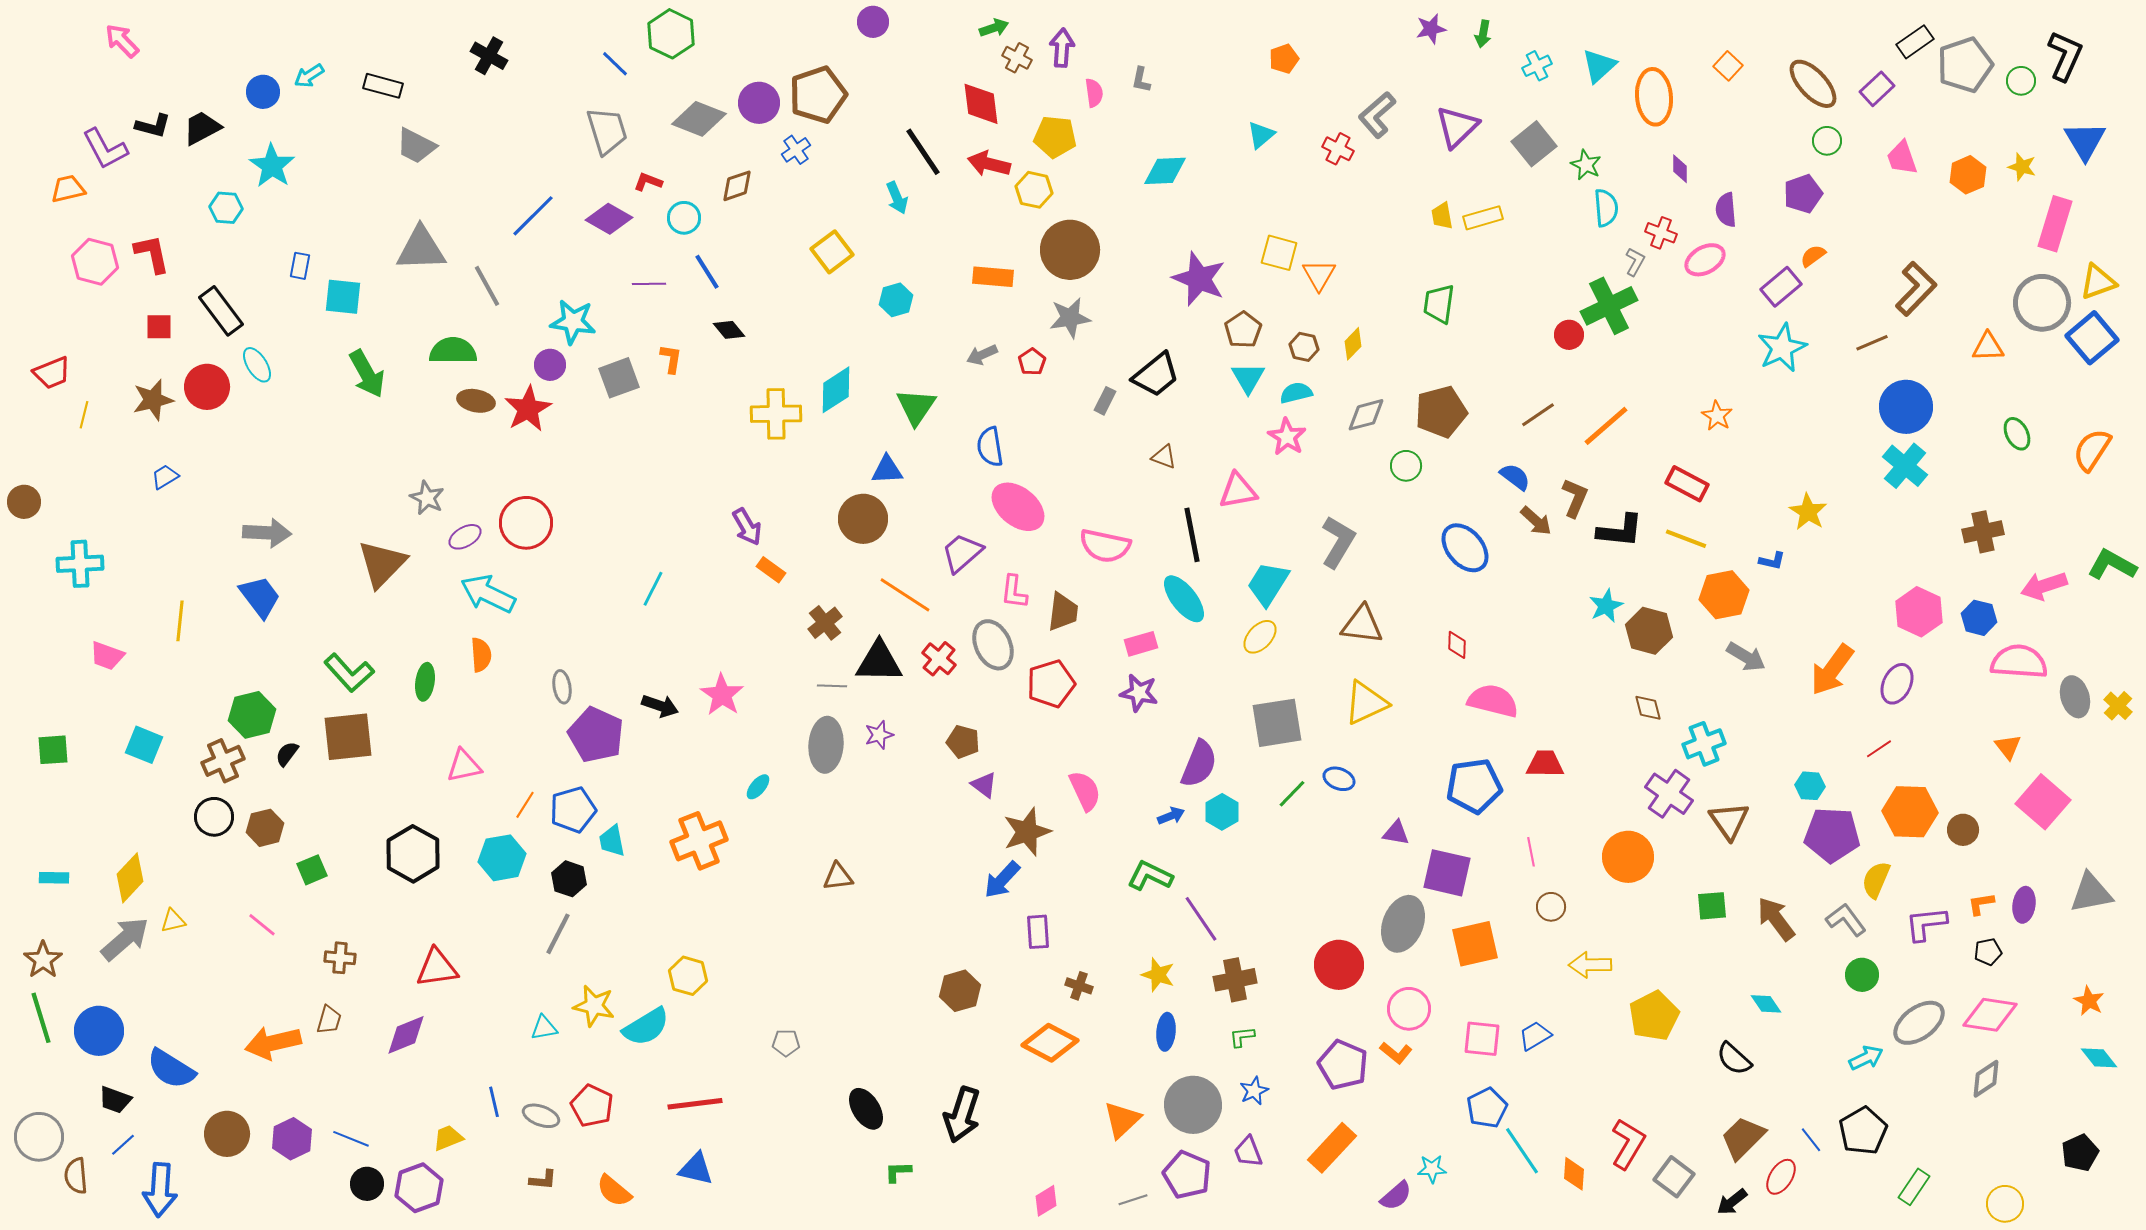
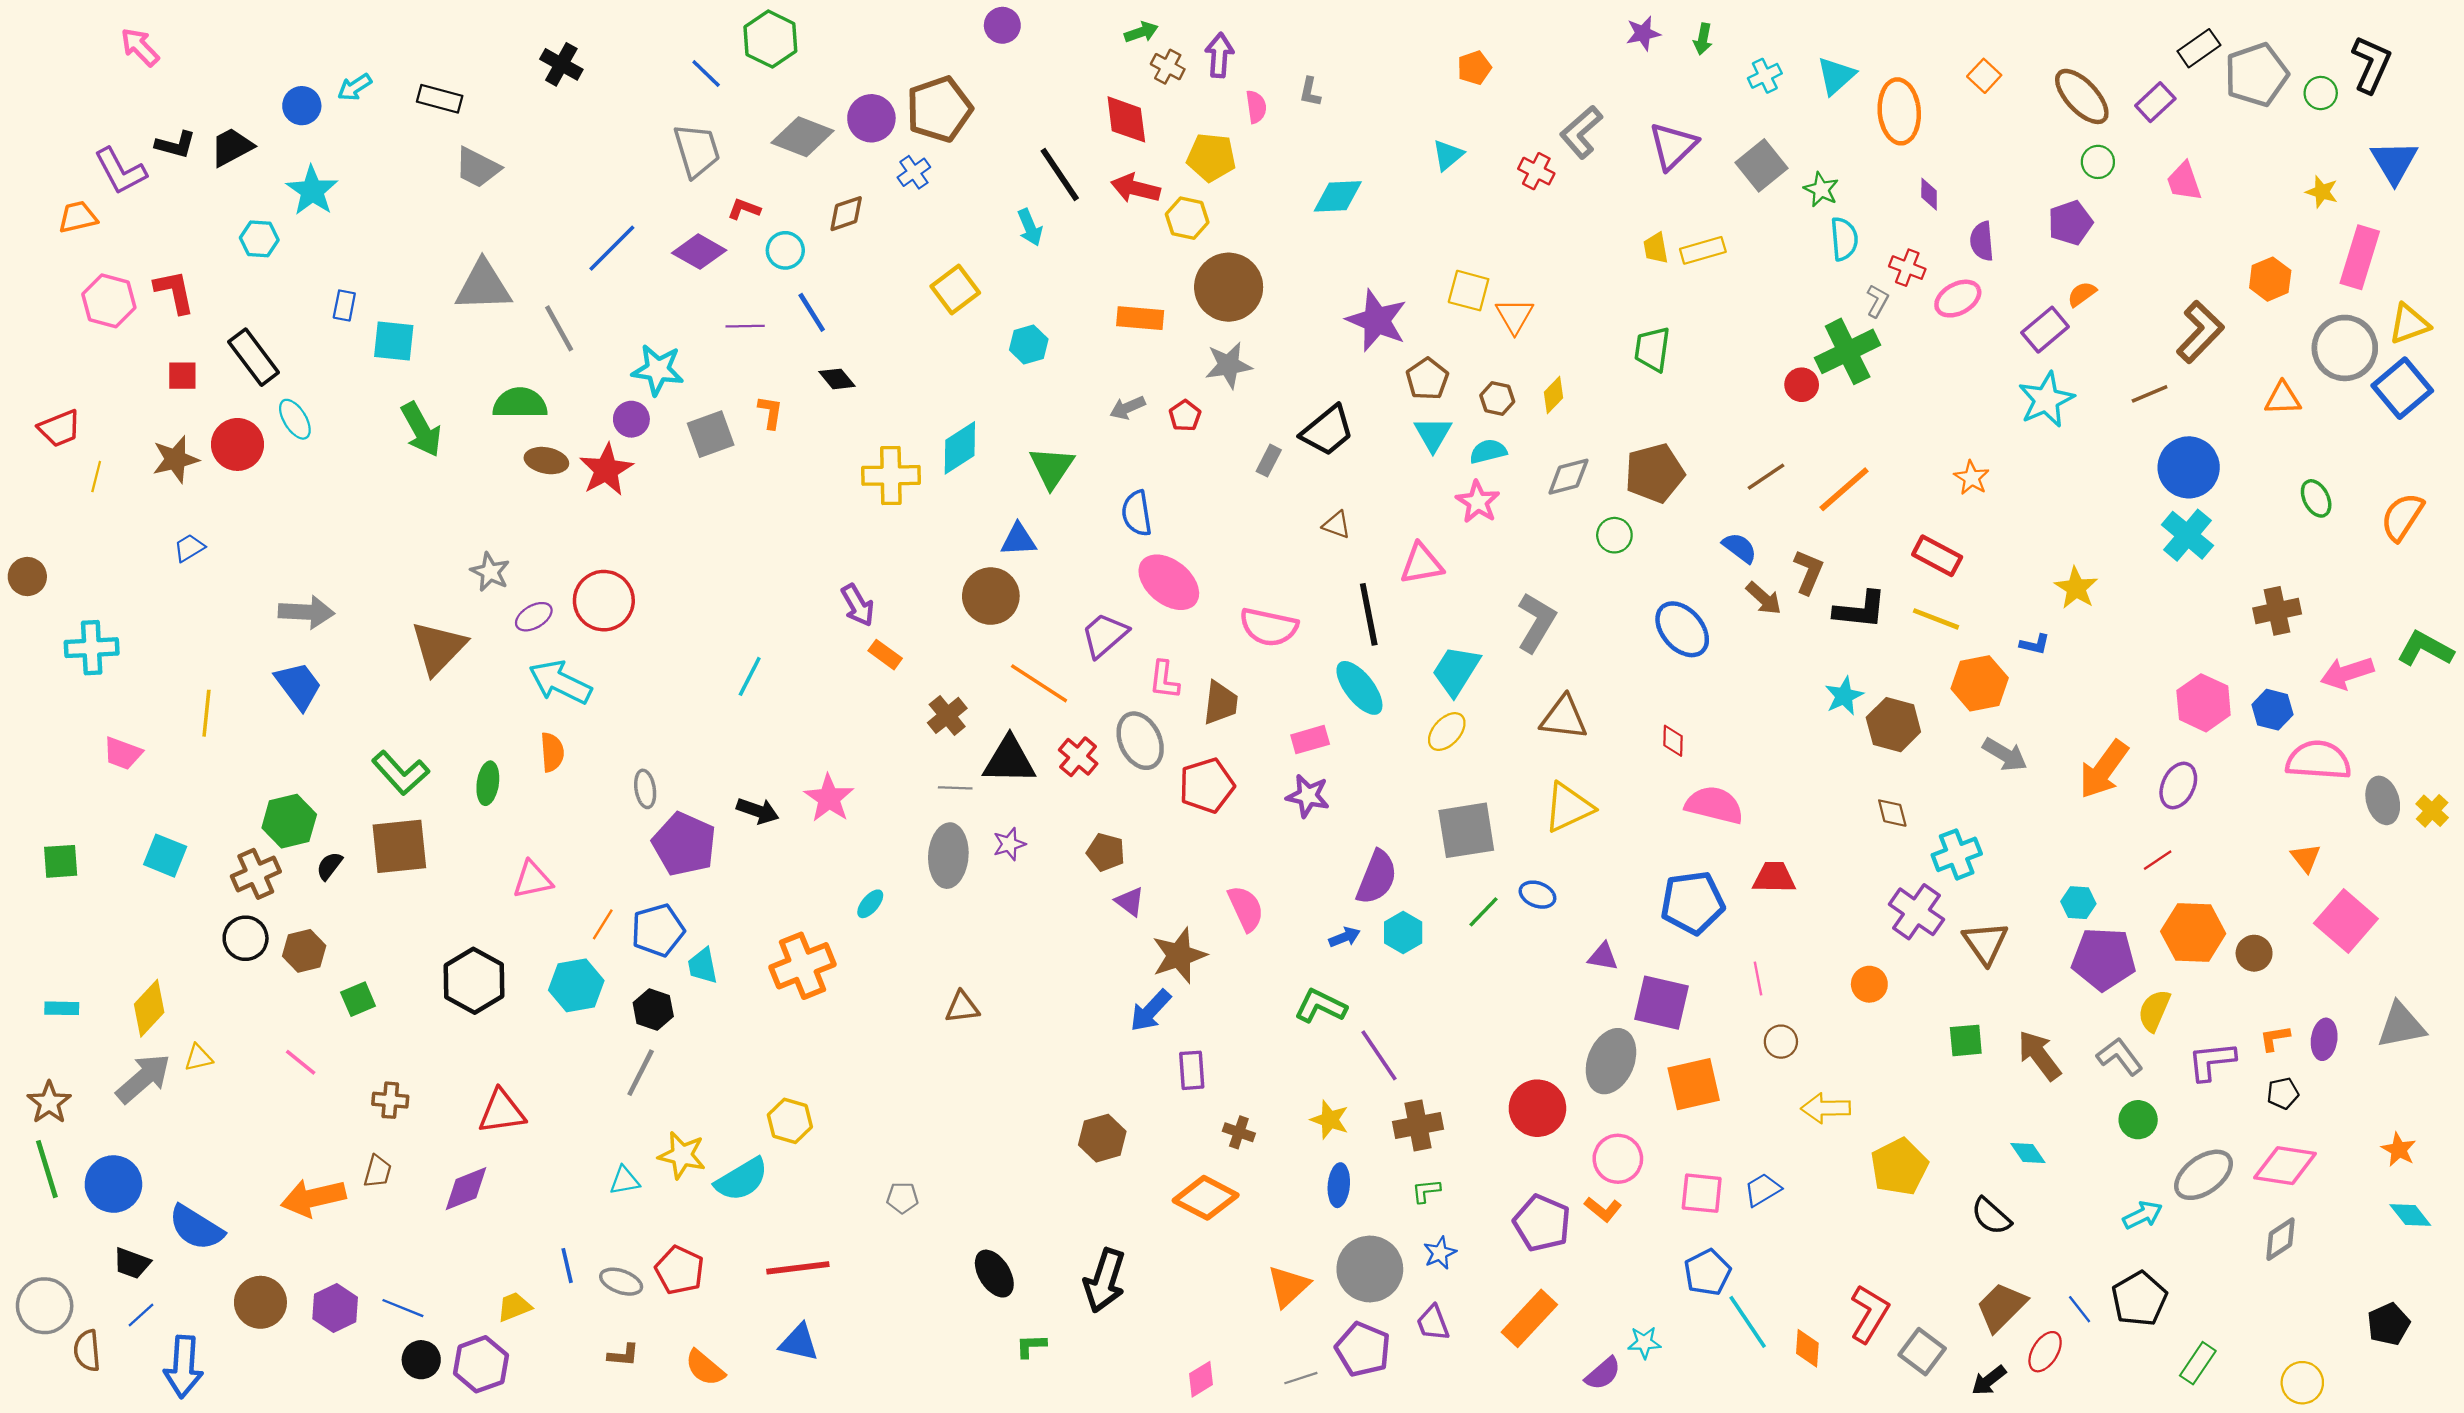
orange hexagon: (1968, 175) -> (2270, 279), moved
orange circle: (1628, 857) -> (1869, 984), size x0.6

